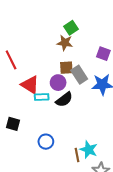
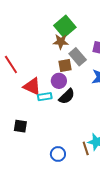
green square: (71, 28) -> (65, 26), size x1.5
gray rectangle: (79, 75) -> (78, 57), moved
blue circle: (46, 142) -> (58, 154), moved

